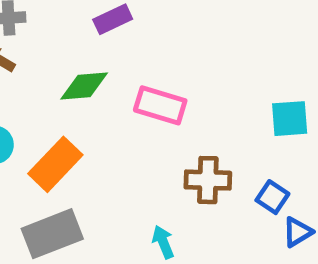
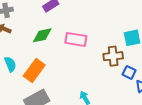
brown cross: (208, 180) -> (113, 56), moved

